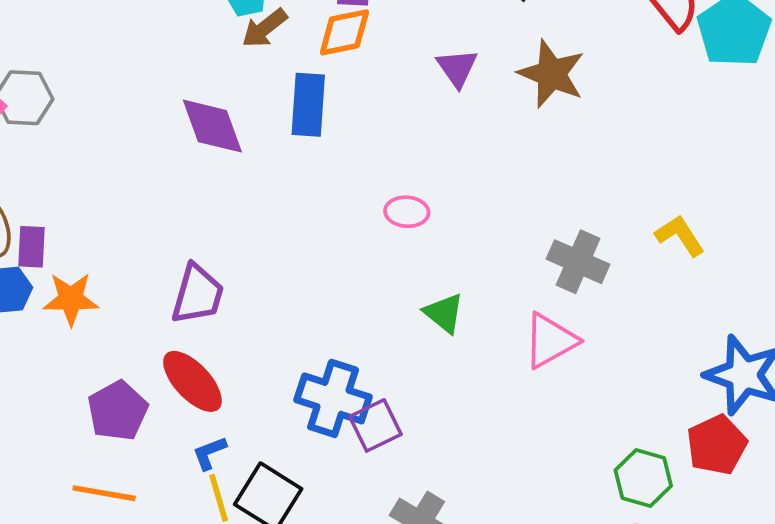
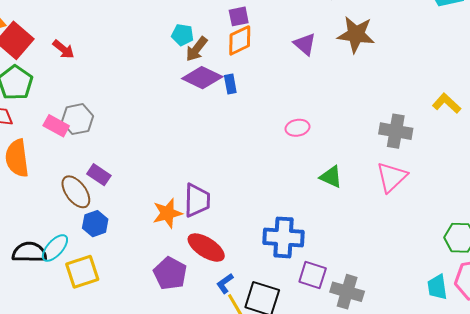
blue rectangle: (308, 105) -> (230, 84), size x0.6
purple diamond: (212, 126) -> (202, 78), moved, turned -30
purple rectangle: (31, 247) -> (99, 175), moved, turned -45
orange star: (71, 299) -> (167, 213), moved
purple square: (375, 425) -> (313, 275), moved, turned -32

